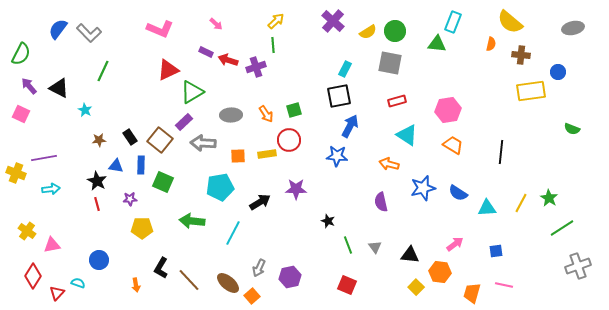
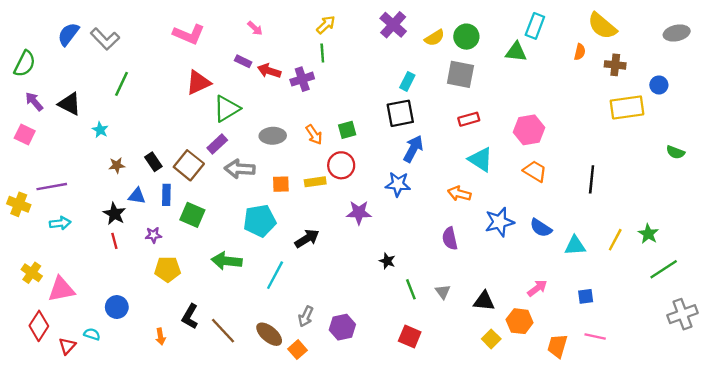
purple star: (296, 189) -> (359, 213), moved
pink triangle: (52, 245) -> (61, 289), size x1.4

